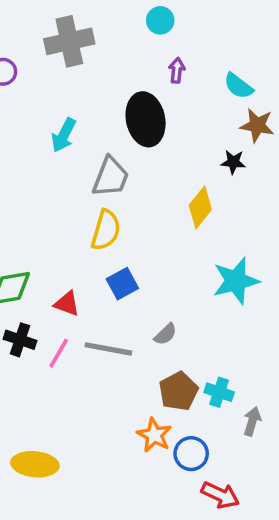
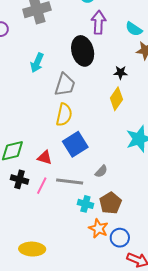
purple arrow: (177, 70) -> (99, 22), size x1.6
black star: (233, 162) -> (120, 73), moved
blue square: (122, 284) -> (75, 144), size x1.4
cyan cross: (219, 392) -> (85, 204), moved

